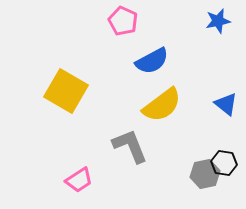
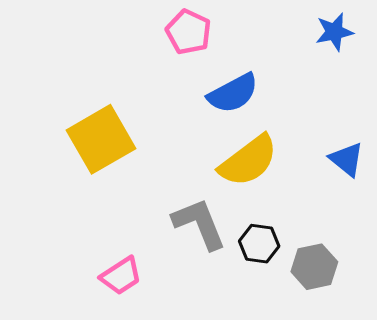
yellow square: (66, 91) -> (101, 139), turned 30
black hexagon: (224, 163) -> (259, 244), moved

